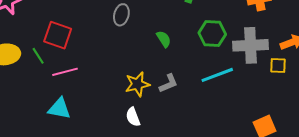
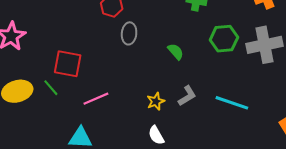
pink line: (65, 72) -> (96, 99), moved
cyan line: (217, 75) -> (232, 103), moved, turned 48
yellow star: (137, 84) -> (156, 101), size x0.7

